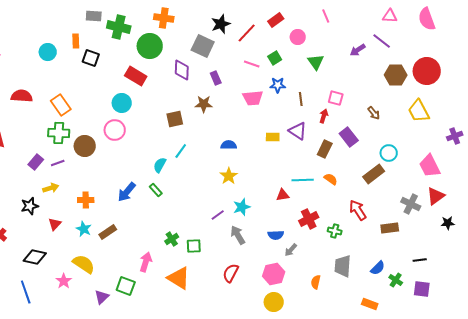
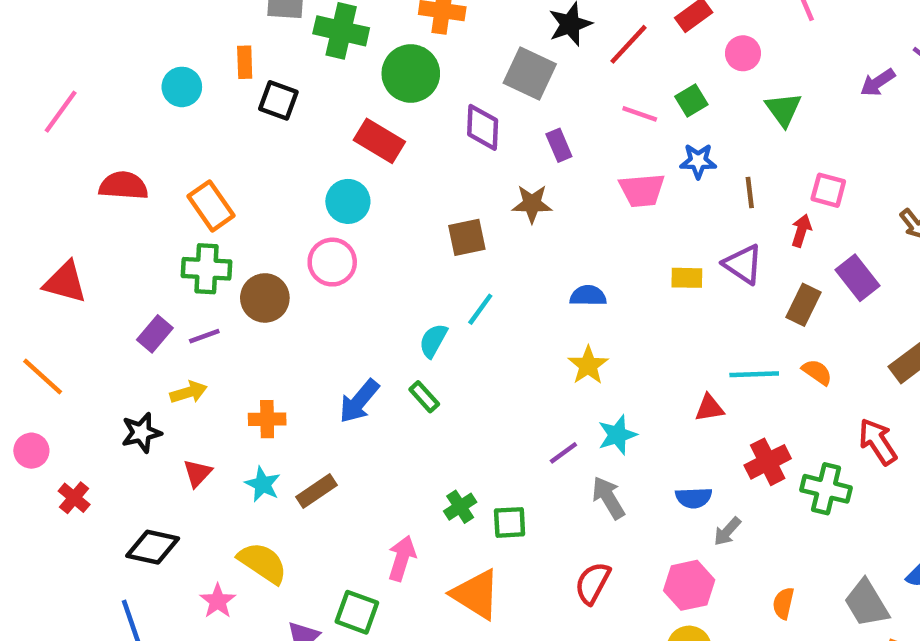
green cross: (335, 231) -> (826, 489), size x1.5
gray trapezoid: (343, 266) -> (866, 603), moved, turned -35

